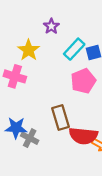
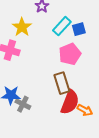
brown rectangle: (60, 118) -> (62, 83), moved
red semicircle: (83, 136) -> (70, 102), turned -75

